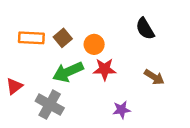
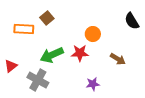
black semicircle: (145, 29) -> (132, 21), moved
brown square: (63, 38) -> (47, 18), moved
orange circle: (94, 44) -> (93, 34), moved

